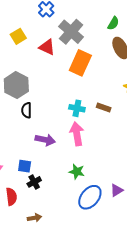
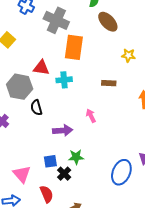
red triangle: (47, 47) -> (41, 68), moved
cyan cross: (77, 108) -> (64, 80), moved
pink arrow: (77, 134) -> (91, 116), size x0.6
green star: (77, 172) -> (76, 157), moved

